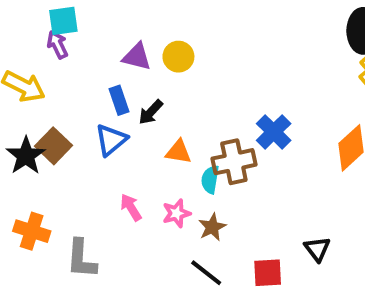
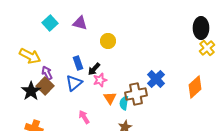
cyan square: (63, 21) -> (50, 23), turned -35
purple arrow: (57, 45) -> (47, 73), moved
purple triangle: (137, 57) -> (80, 23), moved
orange triangle: (178, 152) -> (110, 98), moved, turned 48
pink star: (176, 213) -> (100, 80), moved

